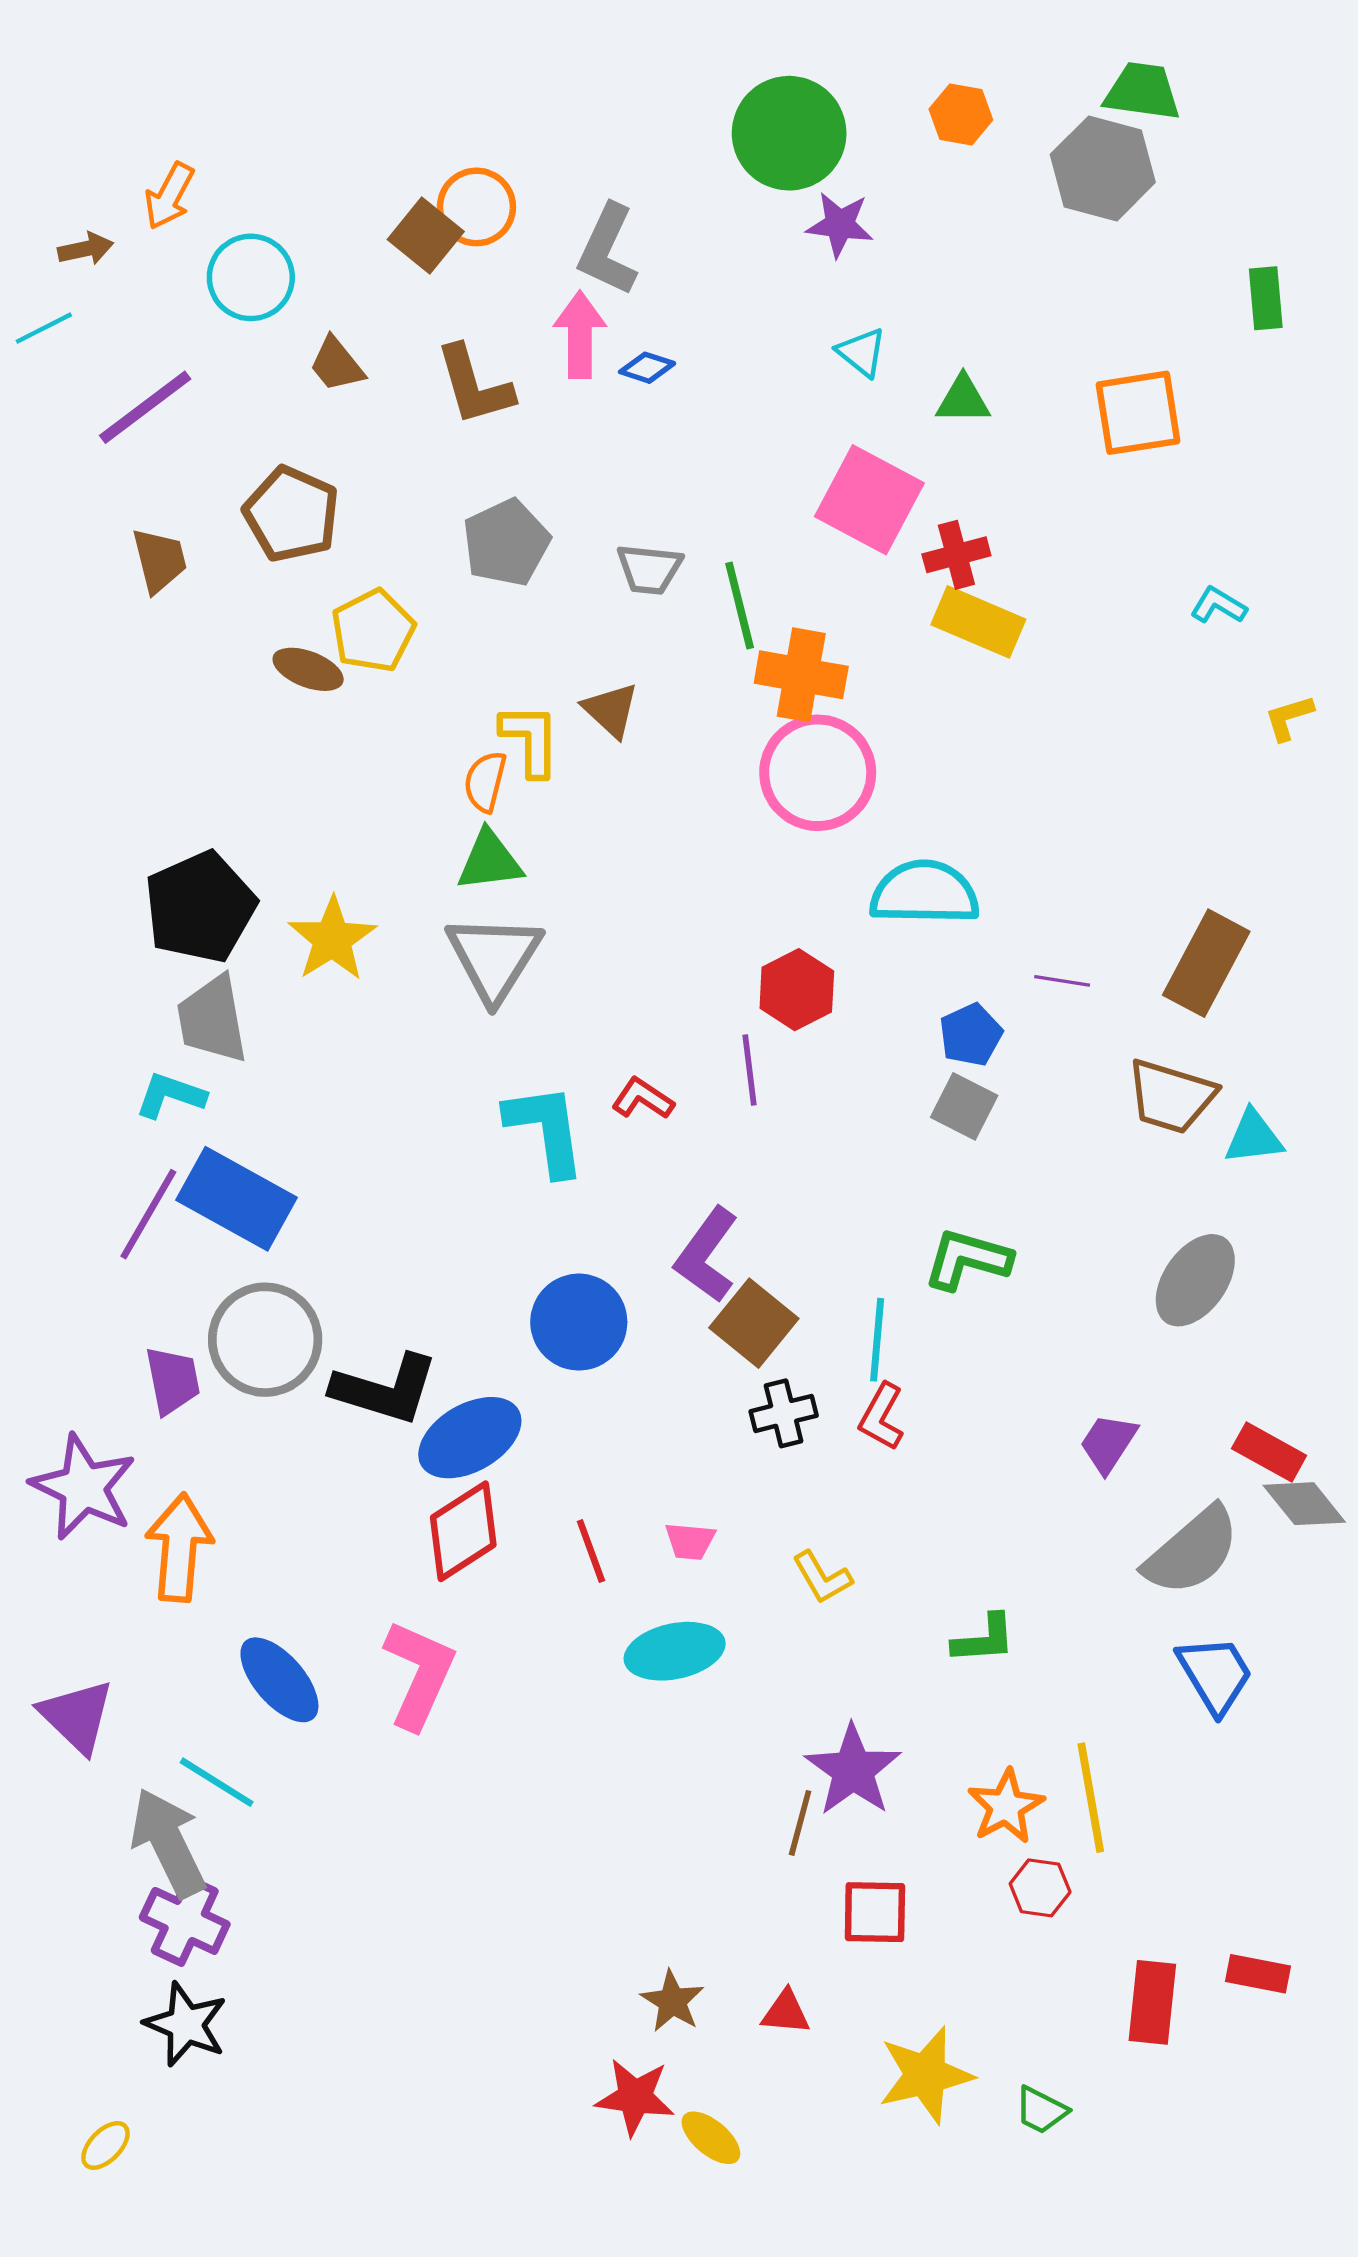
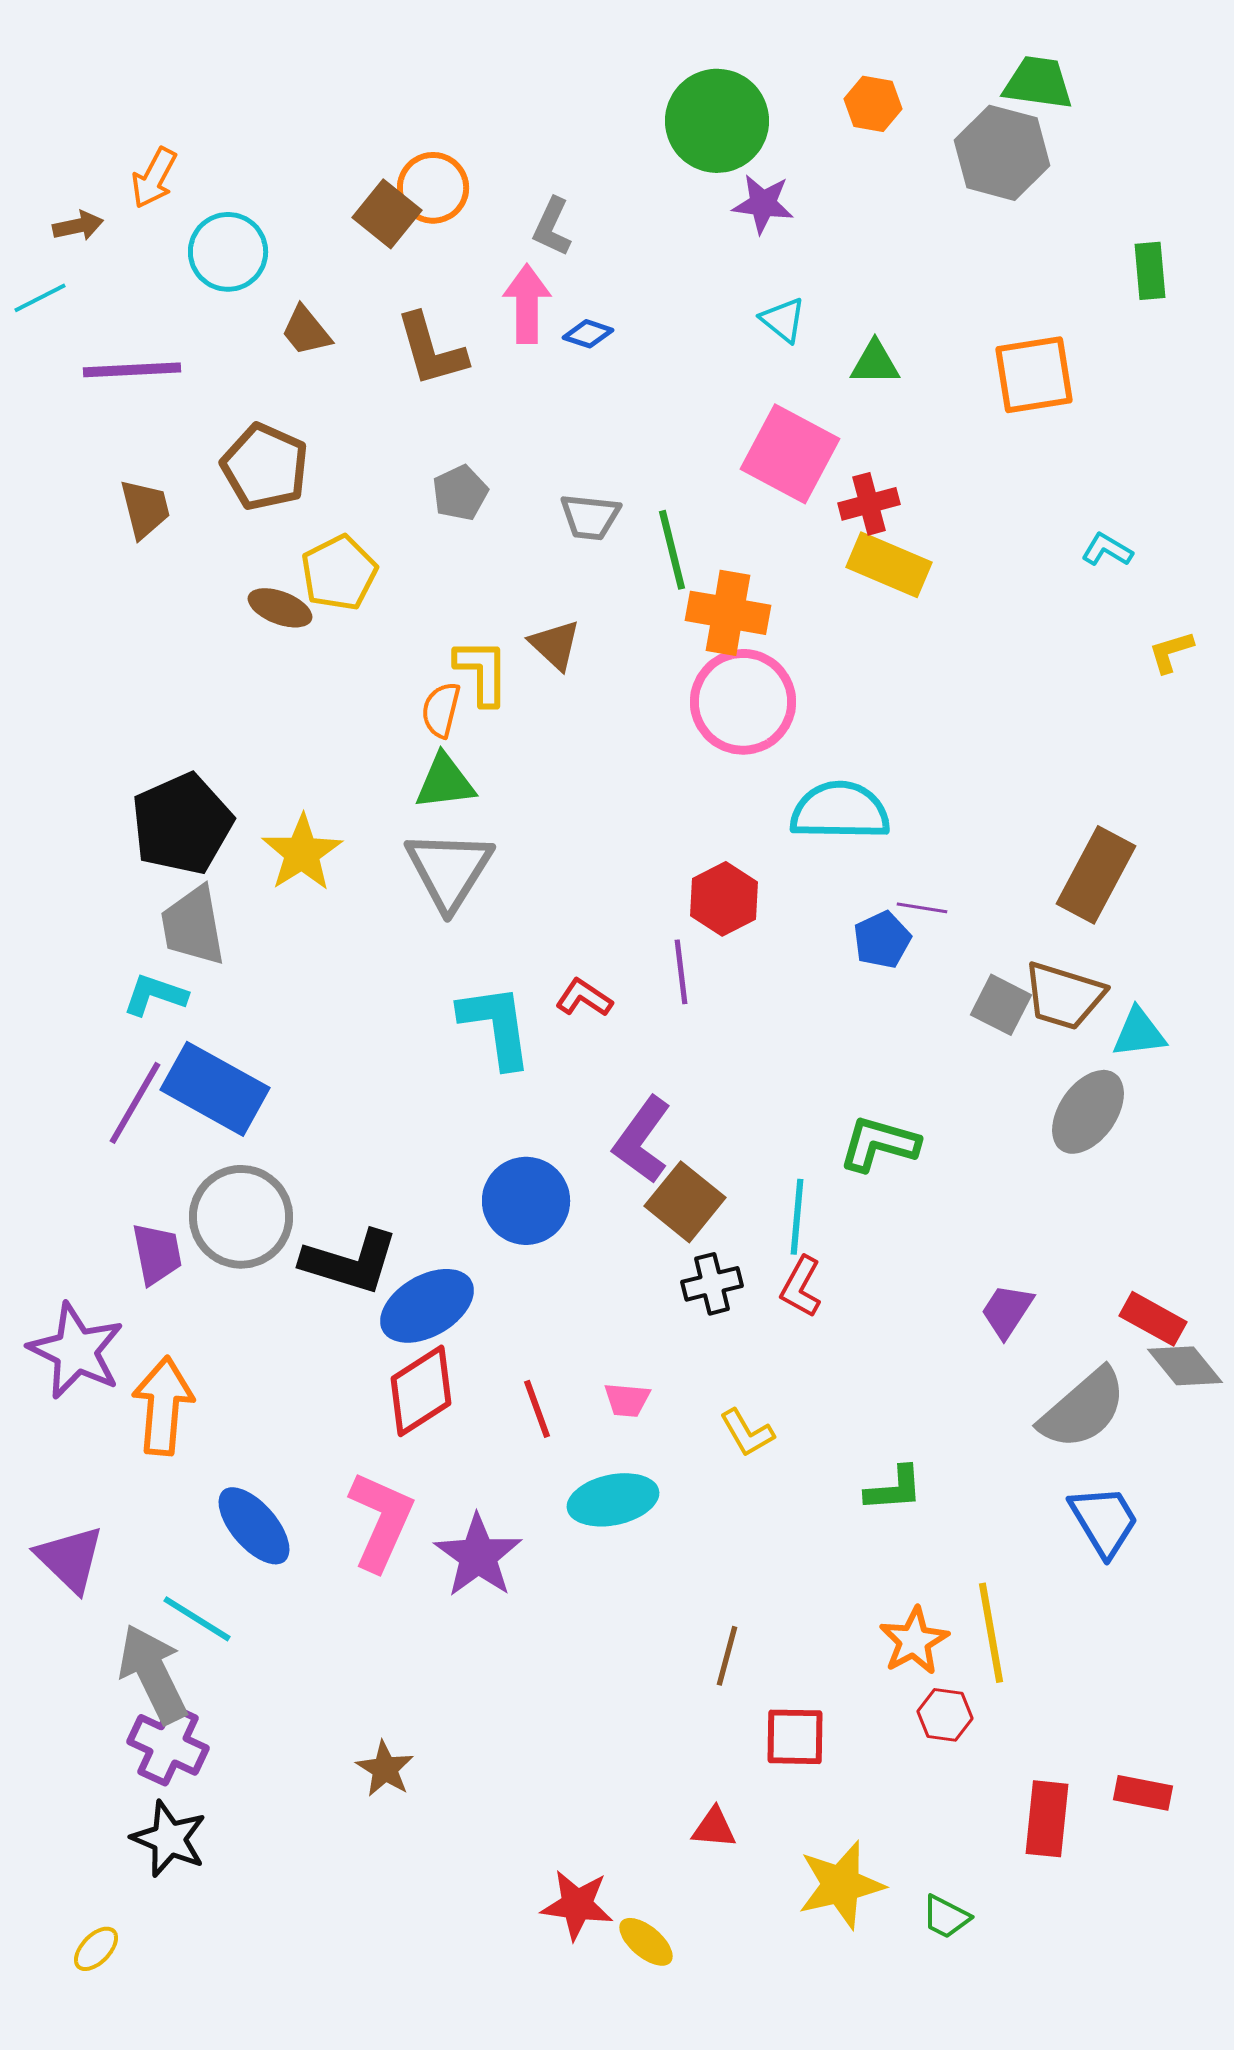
gray L-shape: (607, 250) -> (552, 227), size x0.7
purple line: (145, 407) -> (132, 370), turned 34
gray pentagon: (506, 543) -> (460, 493), size x0.7
purple line: (1062, 981) -> (922, 908), moved
gray square: (964, 1106) -> (1001, 1005), moved
gray ellipse: (1195, 1280) -> (1088, 1112), moved
purple star: (853, 1770) -> (478, 1556), moved
brown star: (672, 2001) -> (385, 1769), moved

